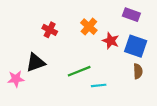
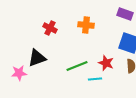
orange cross: (89, 27) -> (86, 25), turned -35
red star: (111, 41) -> (106, 63), moved

